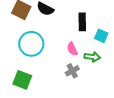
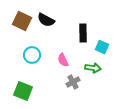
cyan circle: (31, 44) -> (32, 55), size x0.7
pink semicircle: (72, 49) -> (63, 60), moved

